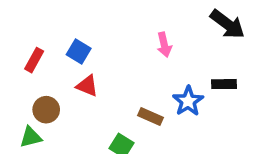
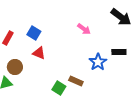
pink arrow: (164, 45) -> (84, 29), turned -40
brown rectangle: (150, 117) -> (76, 81), moved

